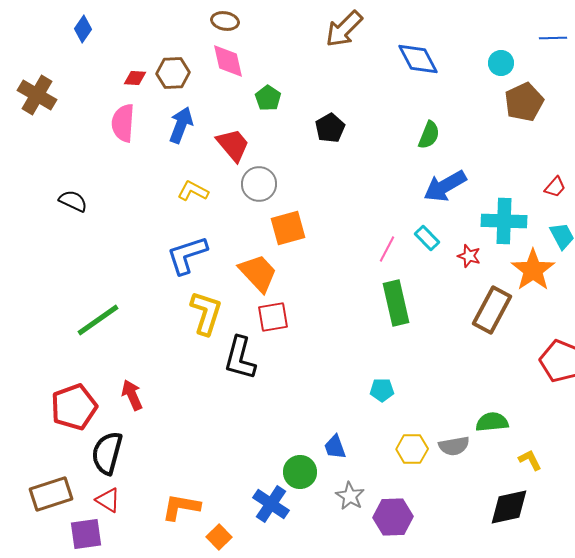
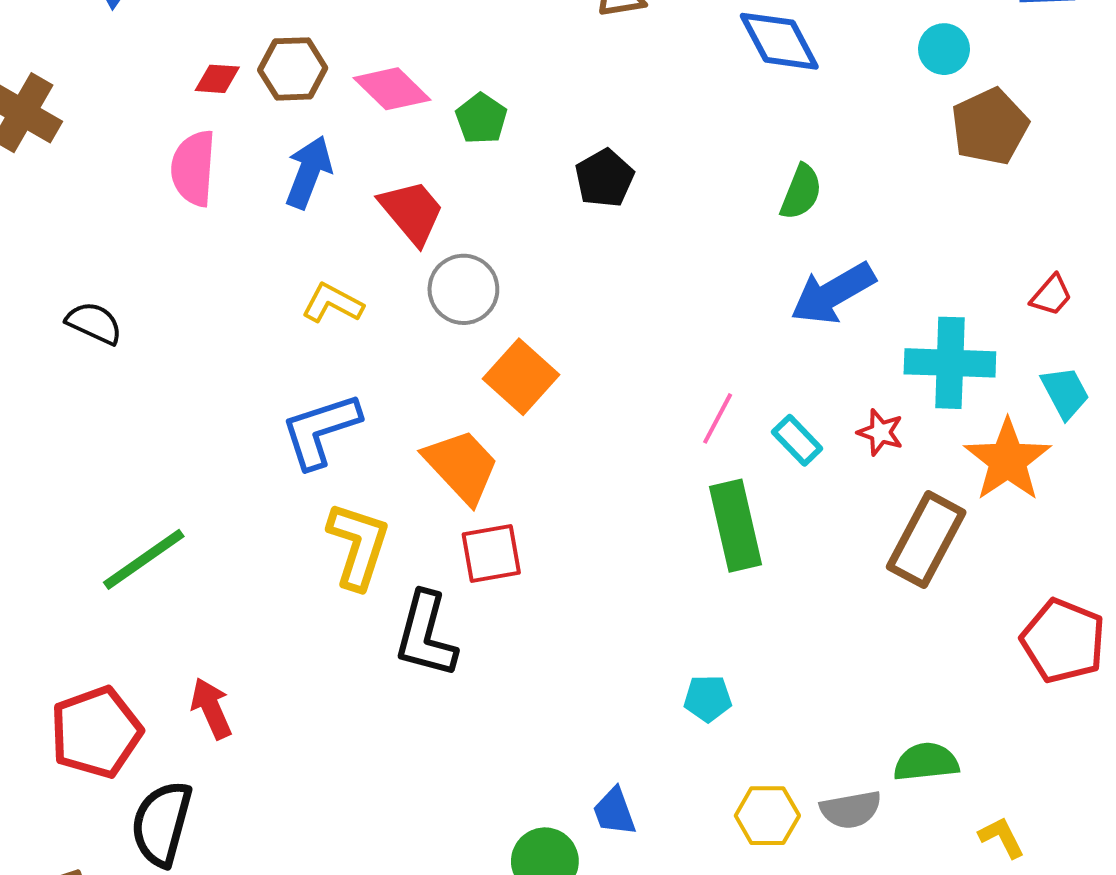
pink diamond: (228, 61) -> (392, 89), moved, turned -33
orange square: (288, 228) -> (521, 377), turned -33
cyan rectangle: (427, 238) -> (797, 440), moved

